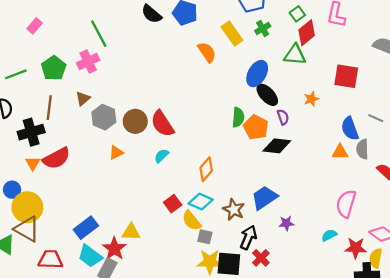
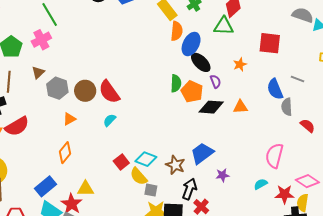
orange semicircle: (207, 52) -> (177, 31), moved, turned 42
orange triangle: (340, 152) -> (240, 107), moved
orange diamond: (206, 169) -> (65, 153), moved

